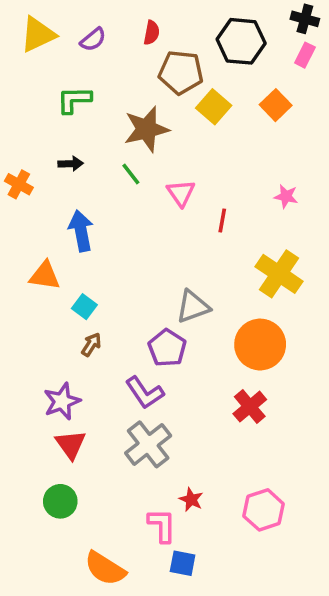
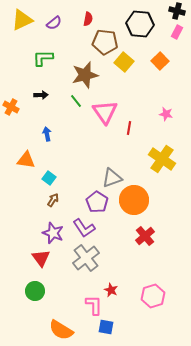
pink triangle: (181, 193) -> (105, 112), size x1.5
blue arrow: (81, 231) -> (47, 134), size x0.6
orange circle: (260, 345) -> (134, 200), moved
purple star: (62, 401) -> (53, 233), moved, turned -30

